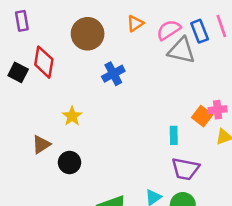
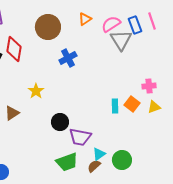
gray triangle: (182, 50) -> (121, 40), turned 45
orange square: (202, 116) -> (132, 104), moved
black circle: (70, 162) -> (60, 122), moved
purple trapezoid: (185, 169) -> (80, 137), moved

